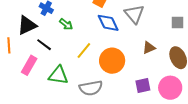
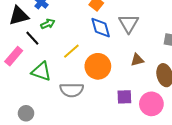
green arrow: (66, 24) -> (48, 24), moved, turned -72

